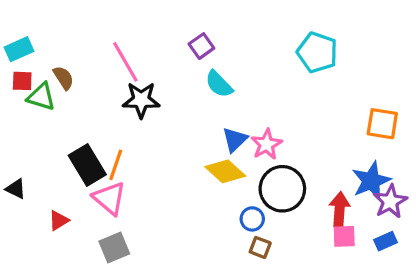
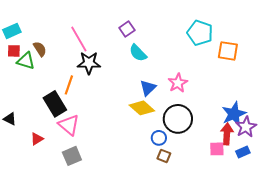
orange square: (382, 124) -> (228, 51), moved
pink star: (267, 144) -> (178, 83), moved
orange line: (116, 165) -> (69, 85), moved
red arrow: (339, 209) -> (227, 134), moved

